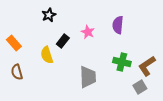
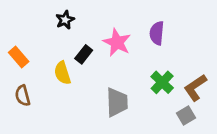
pink star: (88, 32) -> (117, 42), size x1.5
green cross: (122, 62) -> (162, 82), turned 30

